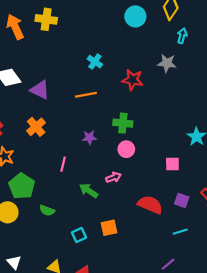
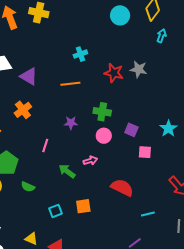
cyan cross: (95, 62) -> (80, 54), turned 32
gray star: (167, 63) -> (139, 69), moved
purple square: (182, 200) -> (131, 130), moved

